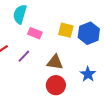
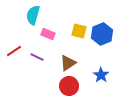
purple line: (24, 56) -> (37, 57), turned 72
brown triangle: (55, 62) -> (68, 63), turned -42

